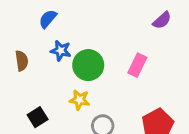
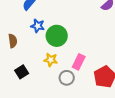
brown semicircle: (22, 61) -> (13, 41), moved
pink rectangle: (137, 65) -> (79, 62), moved

